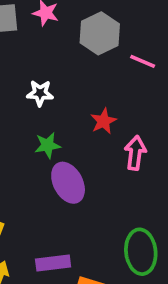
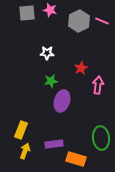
pink line: (143, 61) -> (102, 21), moved
purple ellipse: (68, 183) -> (62, 101), turned 45

